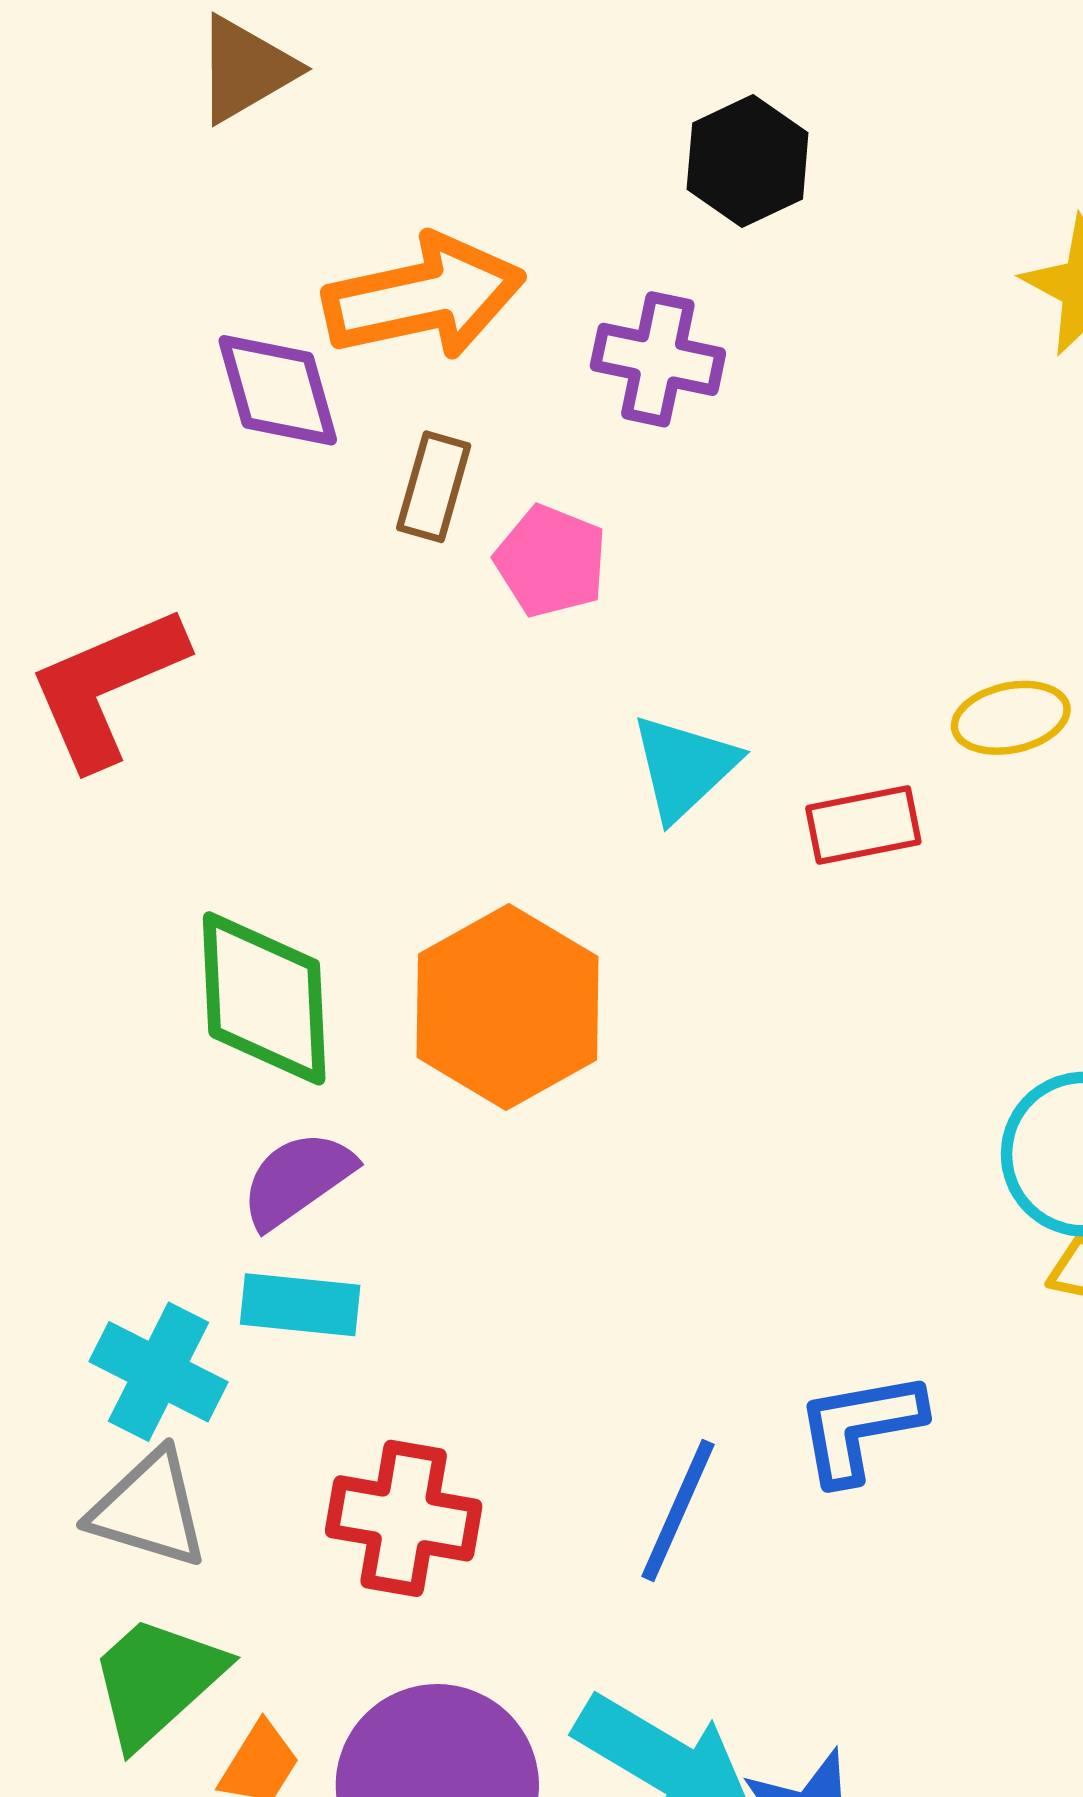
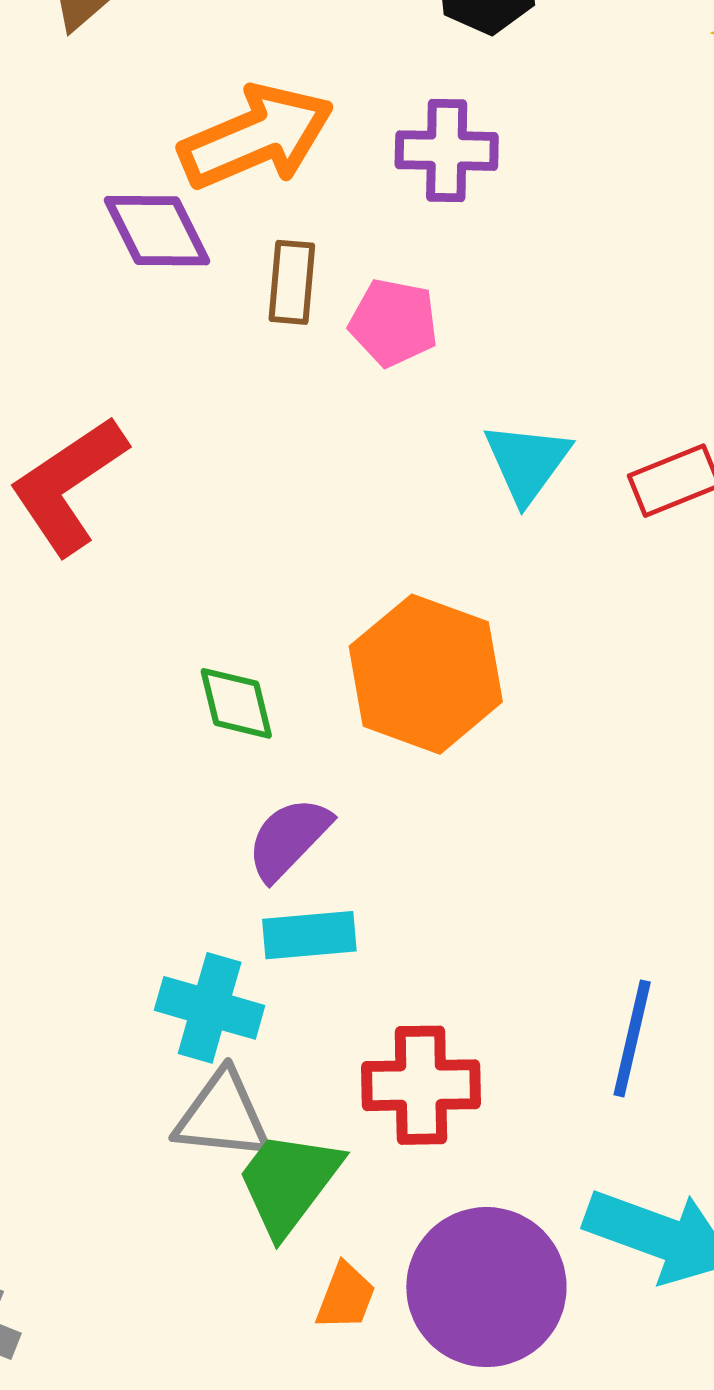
green diamond: (264, 998) -> (236, 703), size x0.6
green trapezoid: (157, 1681) -> (289, 1182), moved

